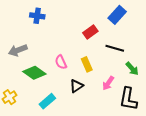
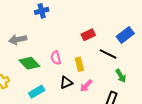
blue rectangle: (117, 15) -> (125, 35), moved
blue cross: (37, 16) -> (42, 11), turned -32
pink arrow: (108, 83) -> (86, 86), moved

